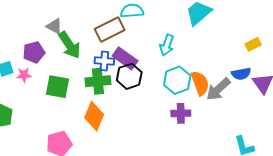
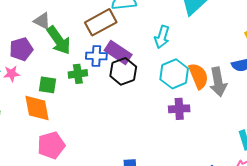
green cross: (98, 81) -> (78, 74), moved, size x0.7
green square: (57, 87) -> (48, 85), size x0.7
gray arrow: (218, 89) -> (218, 82), turned -56
orange diamond: (94, 116) -> (37, 108), moved, turned -32

